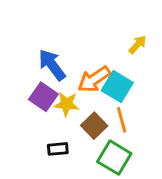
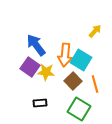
orange arrow: (94, 79) -> (65, 55), turned -50
orange line: (122, 120) -> (95, 84), moved
brown square: (94, 126) -> (73, 81), moved

